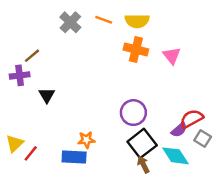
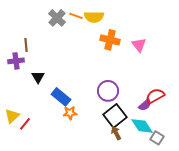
orange line: (104, 20) -> (76, 16), moved
yellow semicircle: (137, 21) -> (94, 17), moved
brown line: (32, 56) -> (26, 45), turned -56
gray square: (203, 139) -> (157, 138), moved
blue rectangle: (74, 157) -> (61, 97), moved, turned 36

